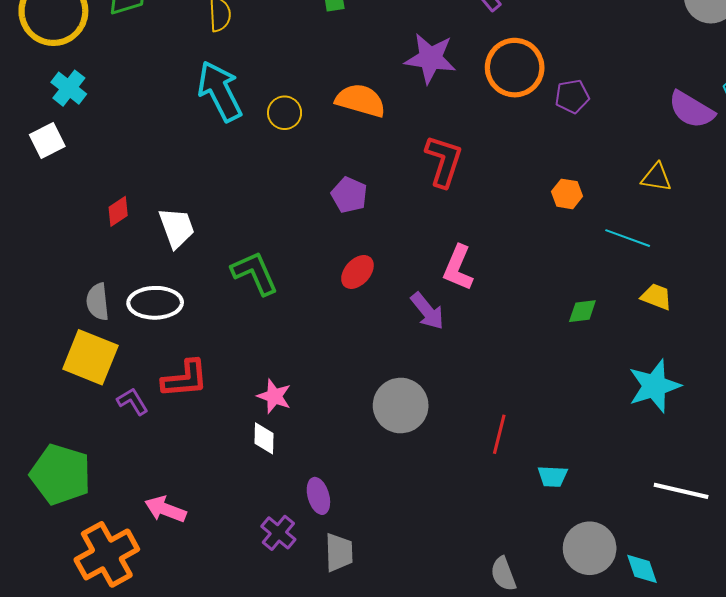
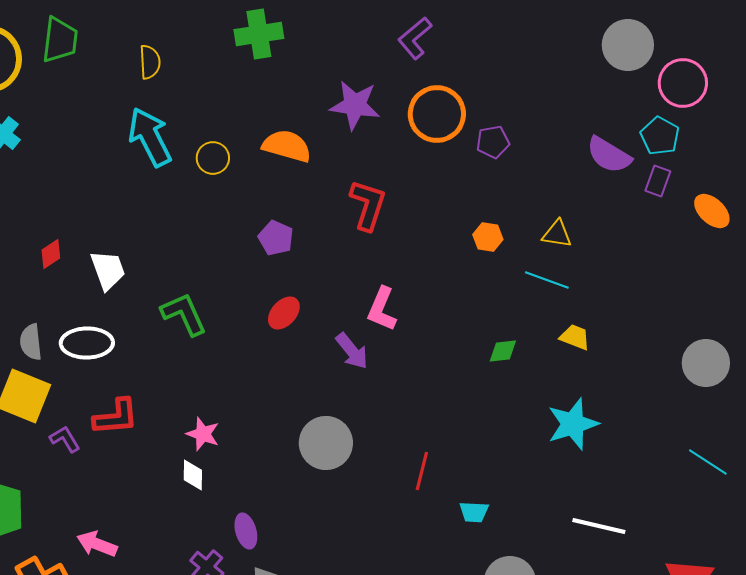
yellow triangle: (656, 177) -> (557, 234), moved

